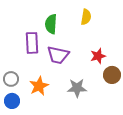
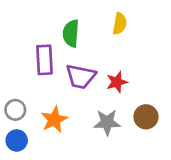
red star: (98, 56) -> (117, 82), moved
brown circle: (112, 75) -> (146, 117), moved

